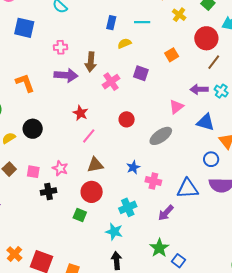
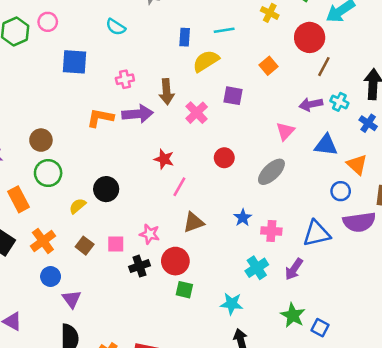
yellow semicircle: (124, 43) -> (206, 61), size x1.5
orange L-shape: (25, 83) -> (100, 118), moved, turned -50
red circle: (92, 192) -> (175, 261), moved
cyan cross: (128, 207) -> (257, 268), moved

